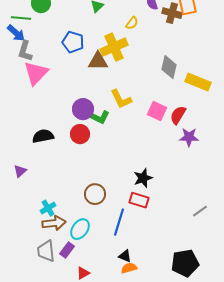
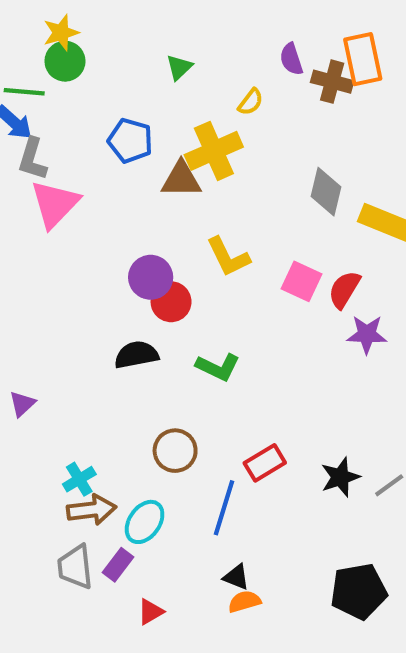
green L-shape: (99, 117) -> (218, 367), moved
red circle: (80, 134) -> (171, 302), moved
black semicircle: (43, 136) -> (136, 355), moved
black star: (143, 178) -> (340, 477), moved
red rectangle: (139, 200) -> (265, 463), turned -48

